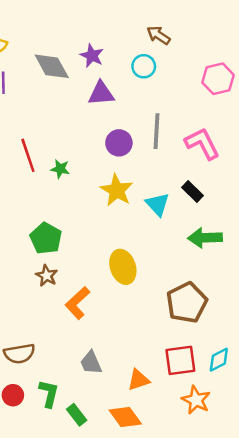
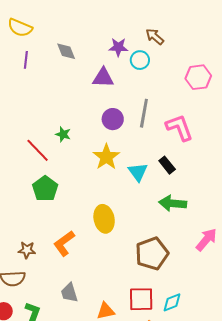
purple star: (92, 56) -> (118, 47), moved, turned -30
gray diamond: (52, 66) -> (66, 51), size x0.7
red line: (28, 155) -> (38, 150), moved, turned -32
brown star: (47, 276) -> (27, 250), moved, turned -30

